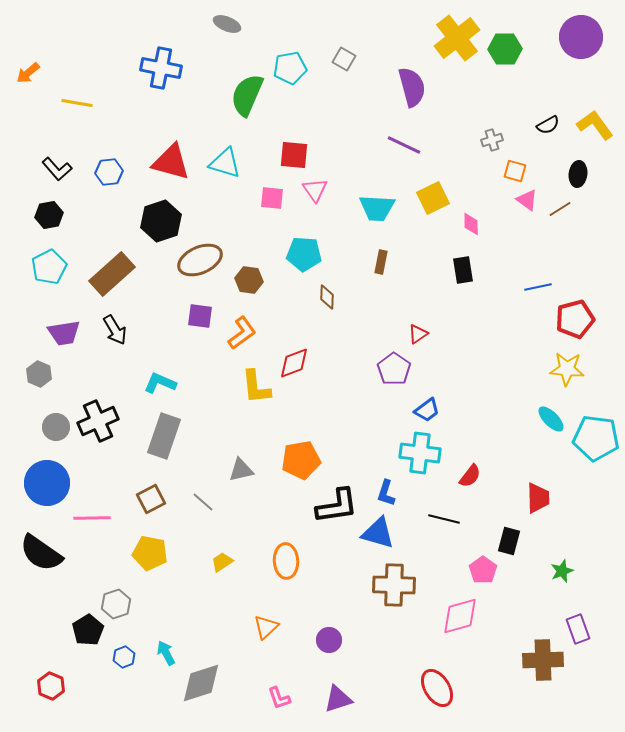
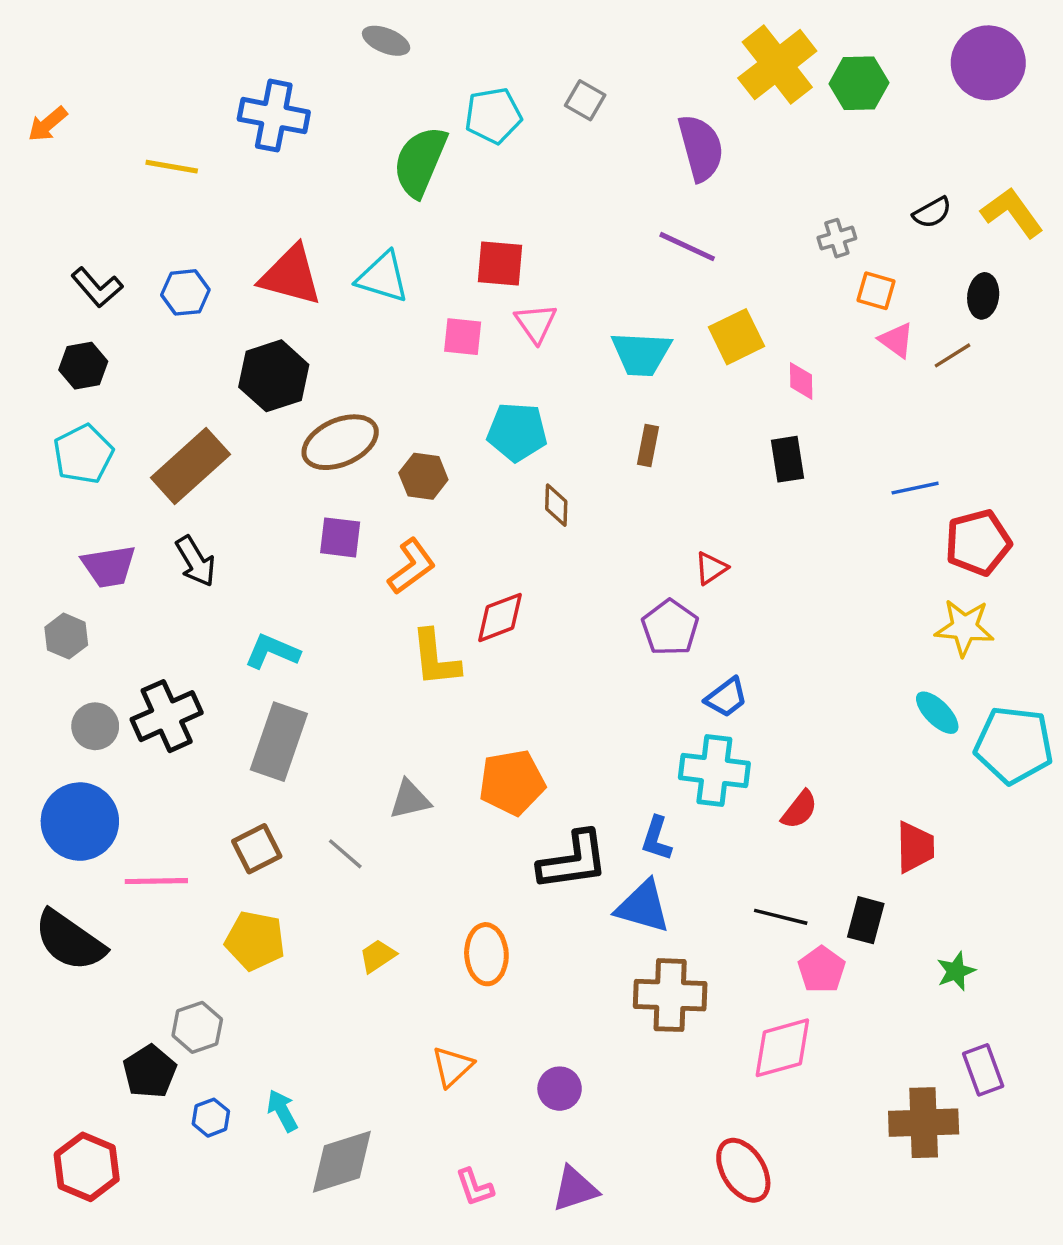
yellow line: (77, 103) -> (172, 167), moved
black line: (444, 519) -> (781, 917), moved
red hexagon: (51, 686) -> (87, 1167), size x1.4

